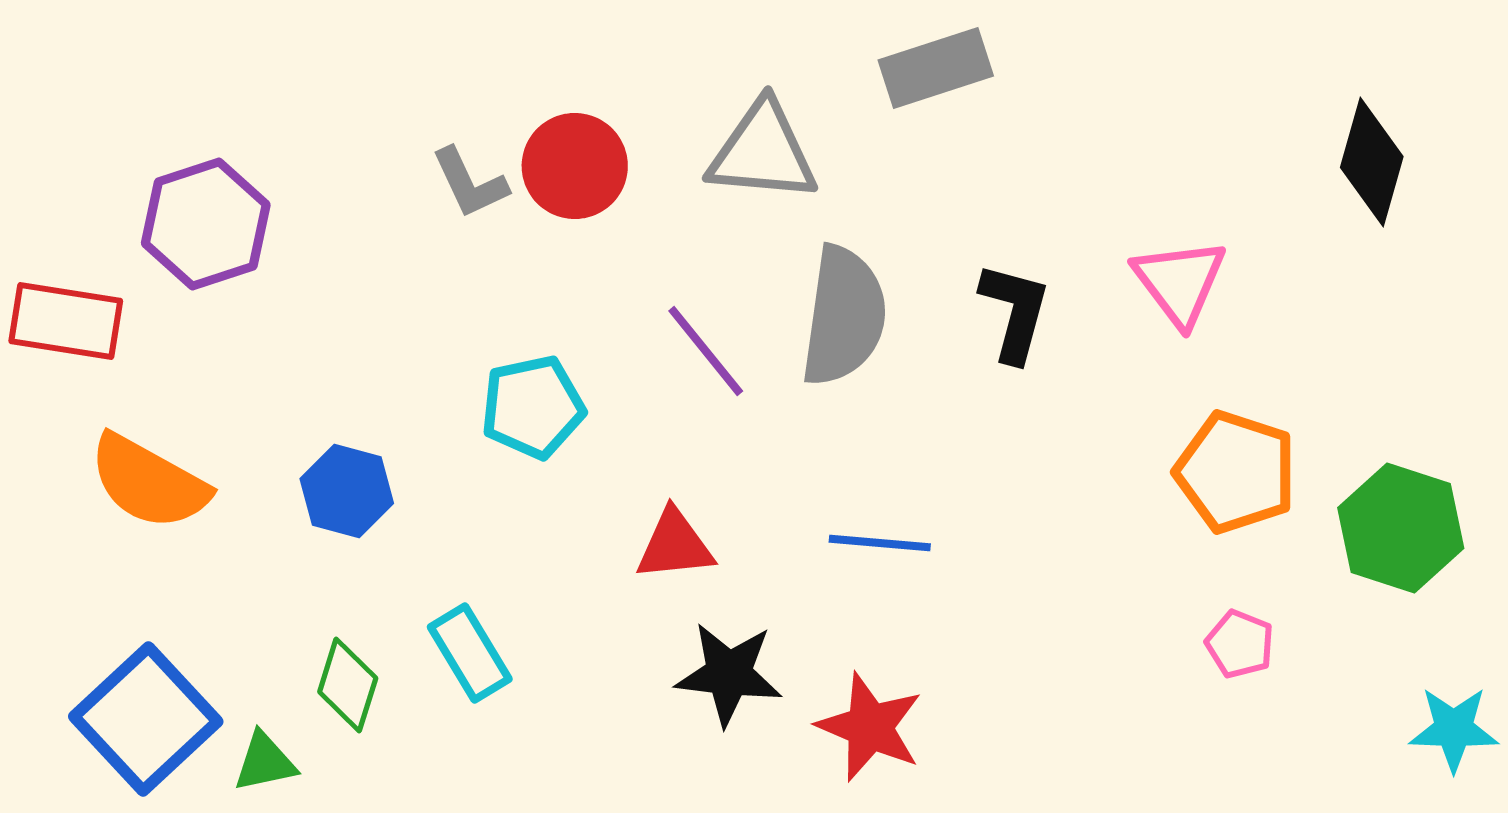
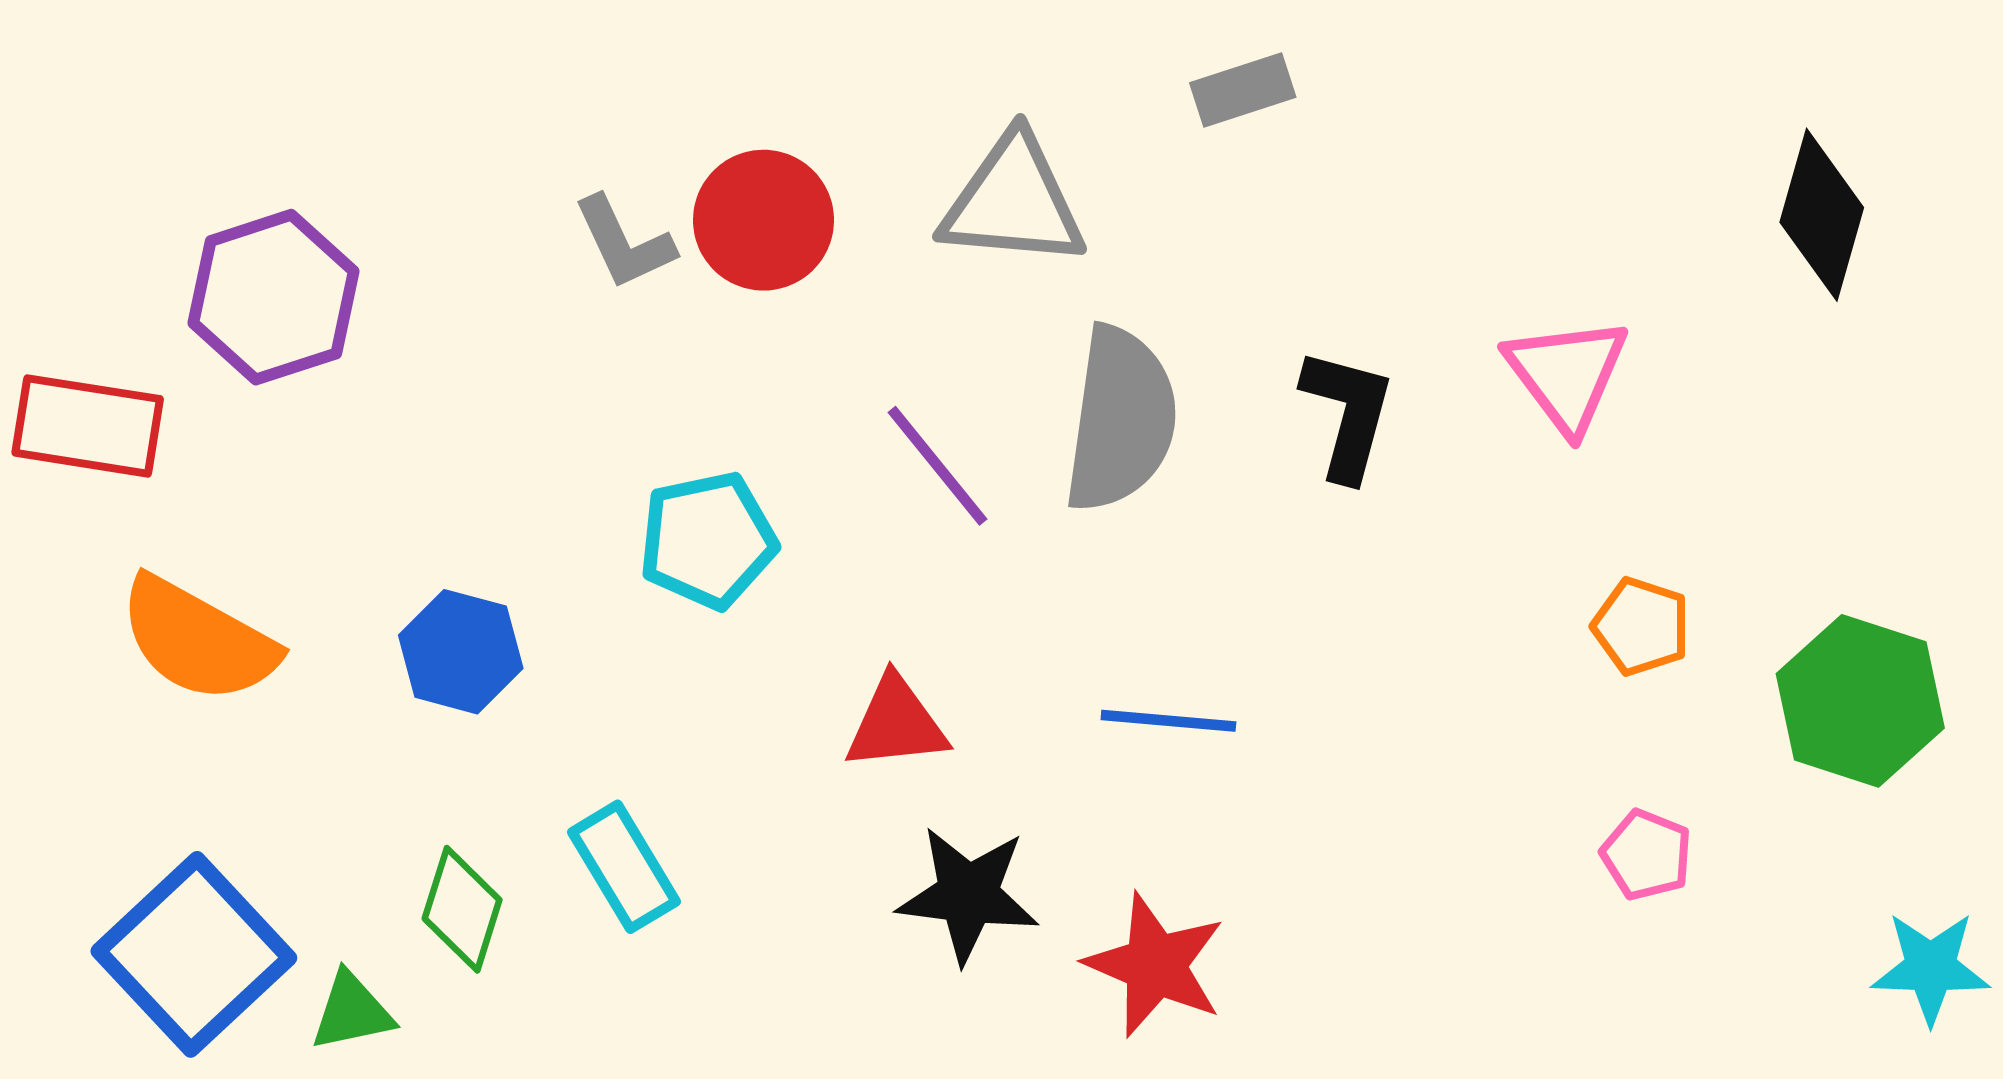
gray rectangle: (936, 68) -> (1243, 90), size x0.7
orange pentagon: (1236, 472) -> (1641, 626), size x0.6

